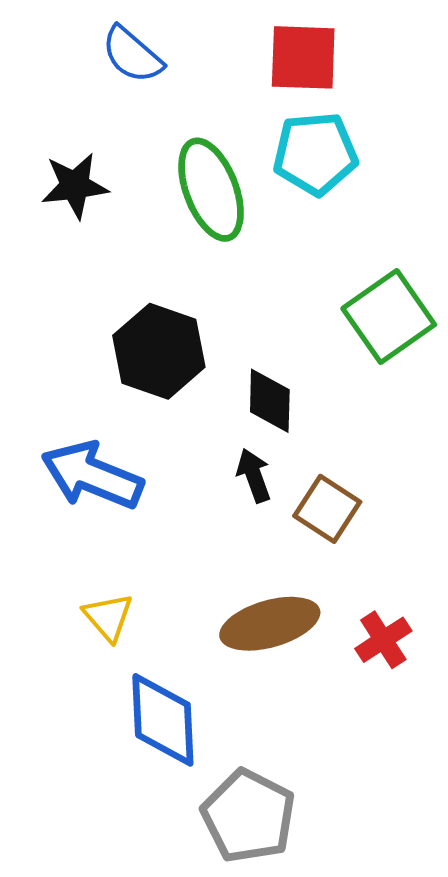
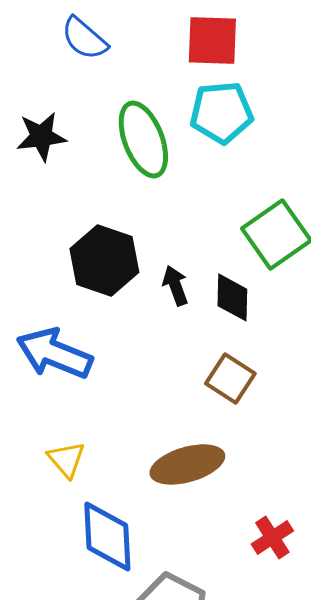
black diamond: (270, 401) -> (232, 297), moved
black arrow: (254, 475) -> (175, 285), moved
red cross: (383, 640) -> (272, 537), moved

